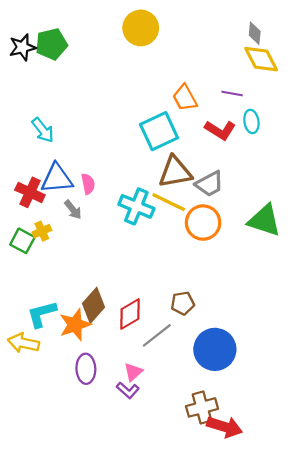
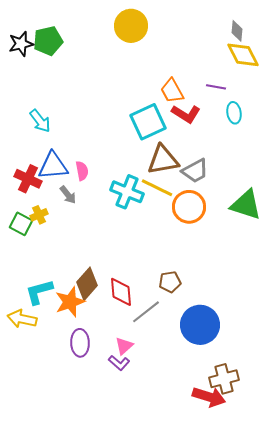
red L-shape: (220, 130) -> (186, 114), moved
red diamond: (130, 314) -> (121, 292), turned -64
brown cross: (202, 407) -> (224, 379), moved

